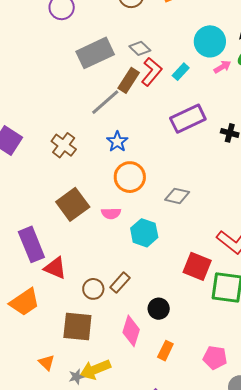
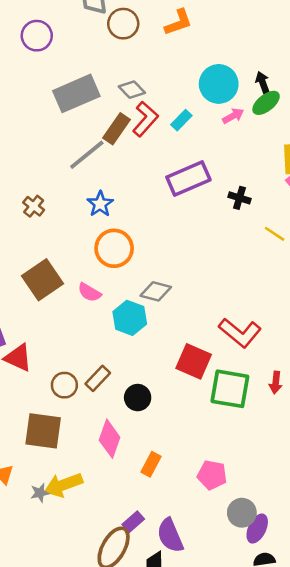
brown cross: (64, 145) -> (34, 206), size x0.7
gray diamond: (177, 196) -> (156, 291), moved
pink semicircle: (111, 213) -> (89, 292), turned 30
black circle: (159, 309) -> (138, 398), moved

